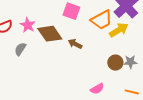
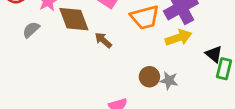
yellow arrow: (119, 30) -> (178, 38), moved

